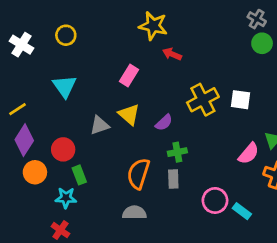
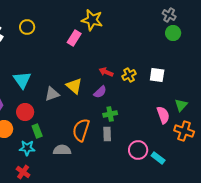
red arrow: (172, 54) -> (106, 72), moved
pink rectangle: (129, 76) -> (74, 38), moved
cyan triangle: (65, 86) -> (22, 80), moved
yellow cross: (203, 100) -> (129, 75), size x0.6
pink semicircle: (249, 153) -> (163, 115), turned -60
gray semicircle: (134, 213) -> (62, 150), moved

